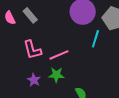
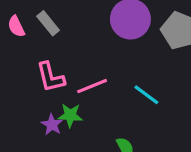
cyan line: (95, 39) -> (146, 95), moved, turned -72
green star: (56, 75) -> (70, 115), moved

